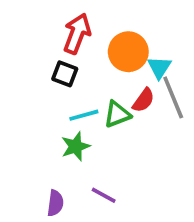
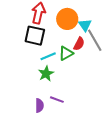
black square: (65, 74) -> (35, 36), size x1.5
purple line: (104, 195) -> (57, 100), moved

